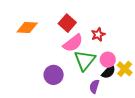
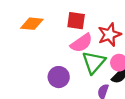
red square: (67, 23) -> (76, 21), turned -36
red star: (98, 34) -> (109, 35), size x1.5

